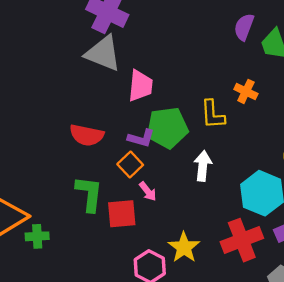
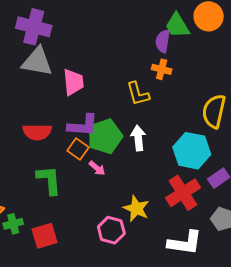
purple semicircle: (244, 27) -> (163, 41), moved
green pentagon: (167, 128) -> (105, 136), moved
purple L-shape: (141, 138) -> (83, 125), size x1.4
red square: (122, 214) -> (45, 236), moved

